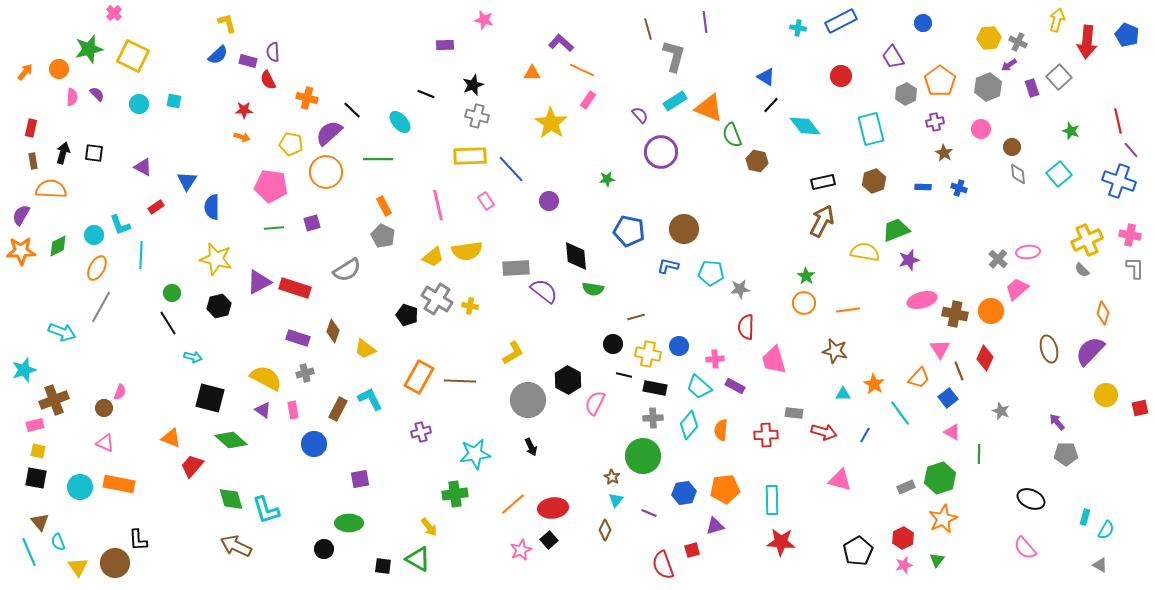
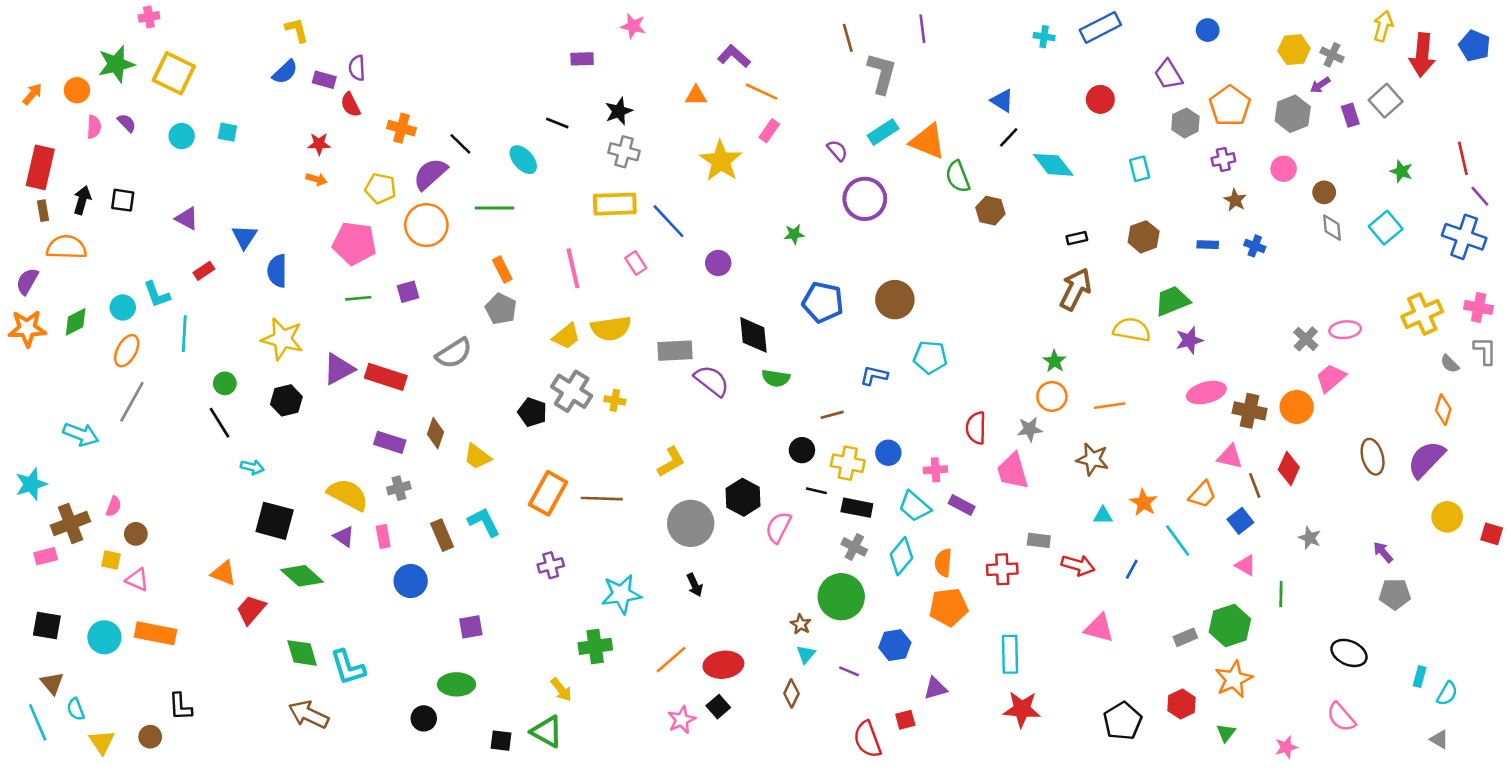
pink cross: (114, 13) -> (149, 17), turned 35
red rectangle: (31, 128) -> (40, 167), size x1.8
cyan rectangle: (871, 129) -> (1140, 169), size x0.6
black rectangle: (823, 182) -> (1077, 238), size x0.7
blue L-shape: (668, 266) -> (874, 376), moved
gray semicircle: (1082, 270) -> (1450, 364), moved
gray star: (740, 289) -> (1030, 429), moved
pink triangle: (940, 349) -> (1230, 457), turned -45
pink semicircle: (120, 392) -> (114, 506), moved
red square: (1140, 408) -> (1492, 534), turned 30
brown rectangle: (338, 409) -> (442, 535), turned -50
gray cross: (653, 418) -> (854, 547), turned 30
yellow square: (38, 451) -> (111, 560), moved
orange pentagon: (725, 489) -> (949, 607), moved
brown circle: (115, 563) -> (150, 737), size x0.6
pink star: (904, 565) -> (1286, 747), moved

